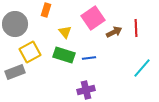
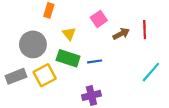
pink square: (93, 18) -> (99, 19), size x0.7
gray circle: (15, 24) -> (33, 44), moved
yellow square: (30, 52) -> (45, 75), moved

